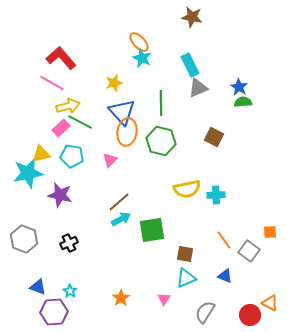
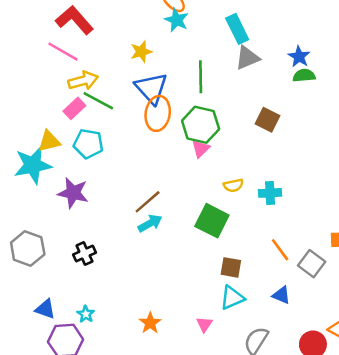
pink triangle: (110, 160) -> (201, 149), moved
yellow semicircle: (187, 189) -> (233, 185), size x0.6
green square: (152, 230) -> (212, 221), moved, turned 36

